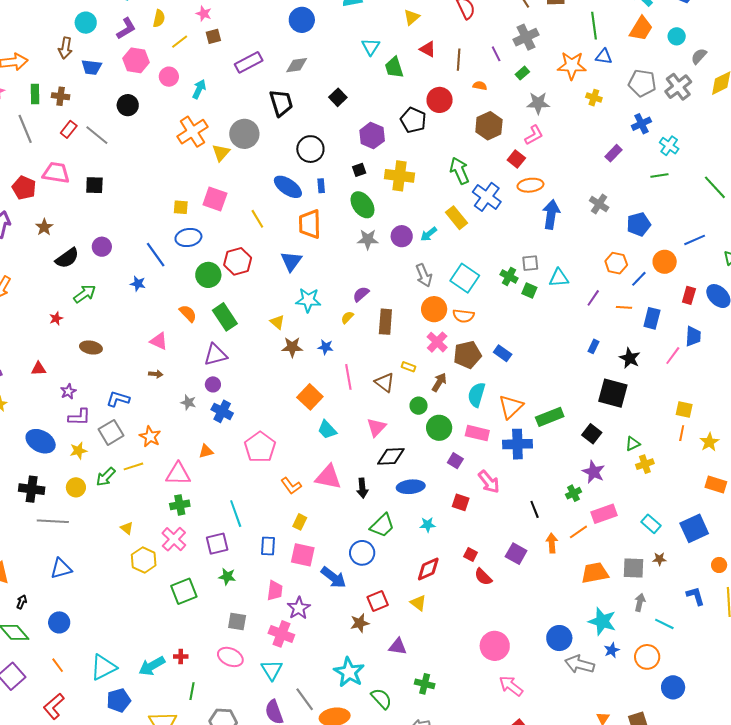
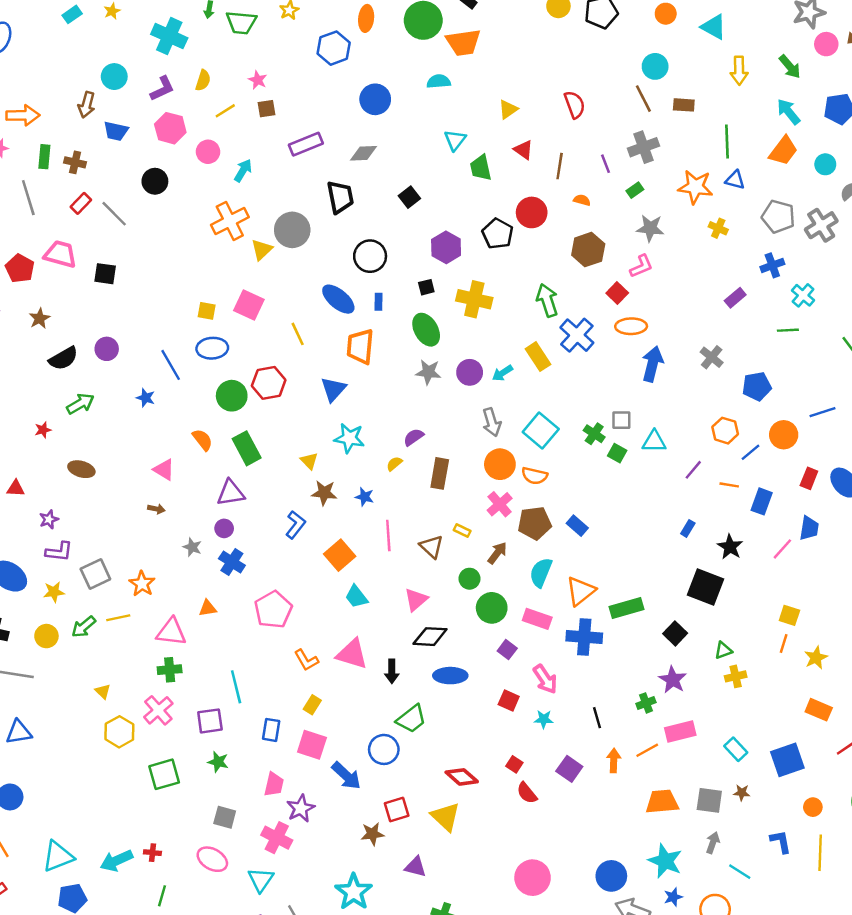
blue L-shape: (118, 399) -> (296, 525), moved, turned 105
cyan star: (428, 525) -> (544, 719), moved
red diamond: (428, 569) -> (462, 777), turned 60
yellow triangle: (418, 603) -> (446, 817), size x1.5

